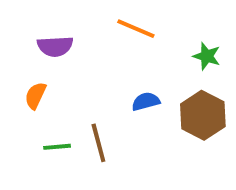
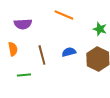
orange semicircle: (35, 96) -> (13, 49), turned 144
brown line: (98, 143) -> (42, 55), moved

